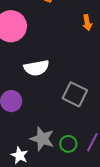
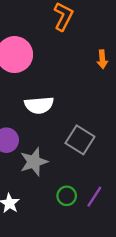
gray star: (42, 139) -> (34, 162), moved, turned 30

